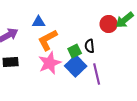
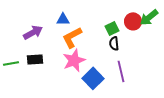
green square: (75, 51) -> (112, 28), moved
blue square: (76, 66) -> (93, 78), moved

